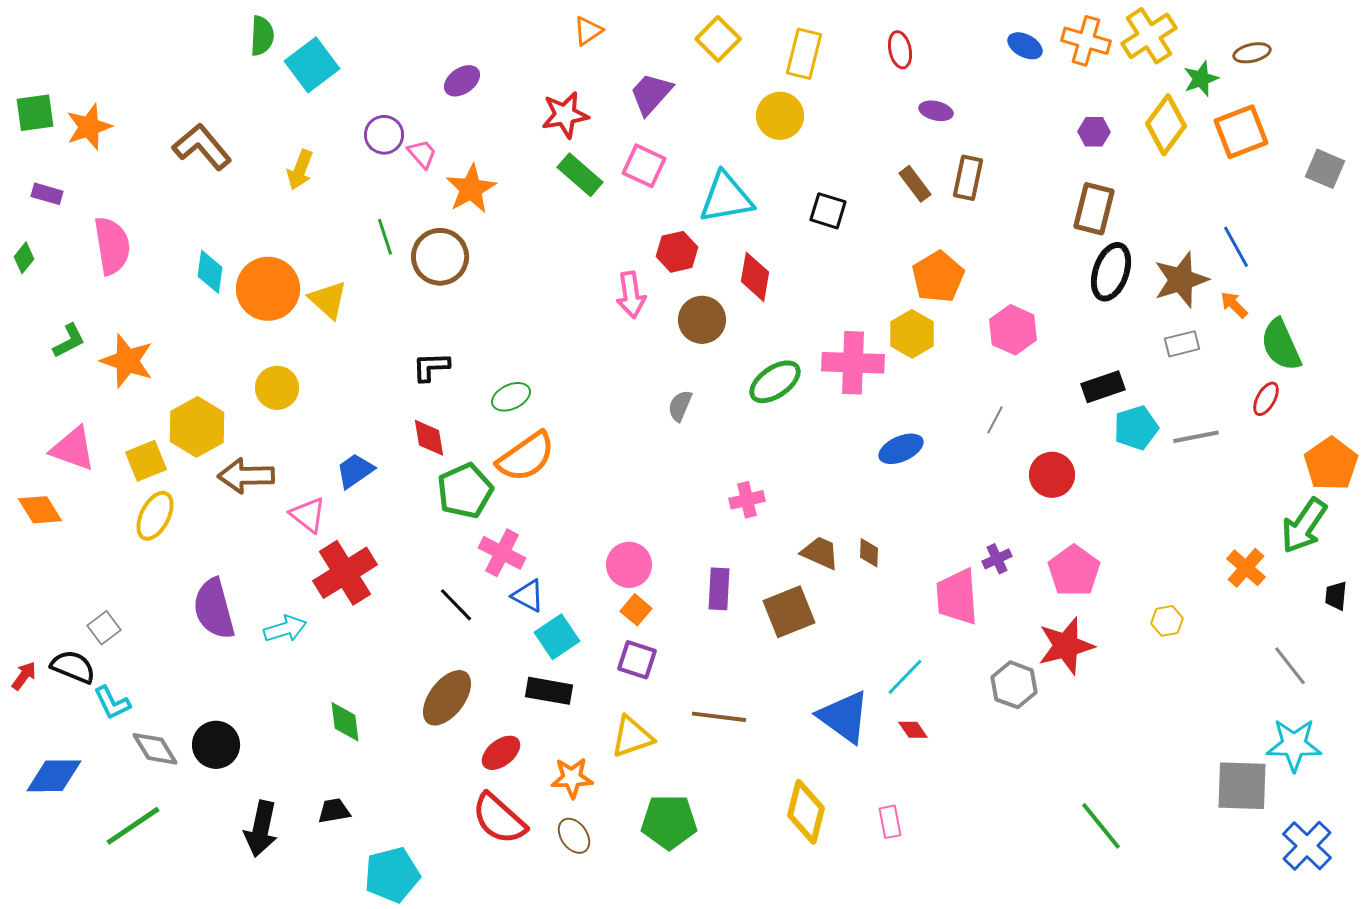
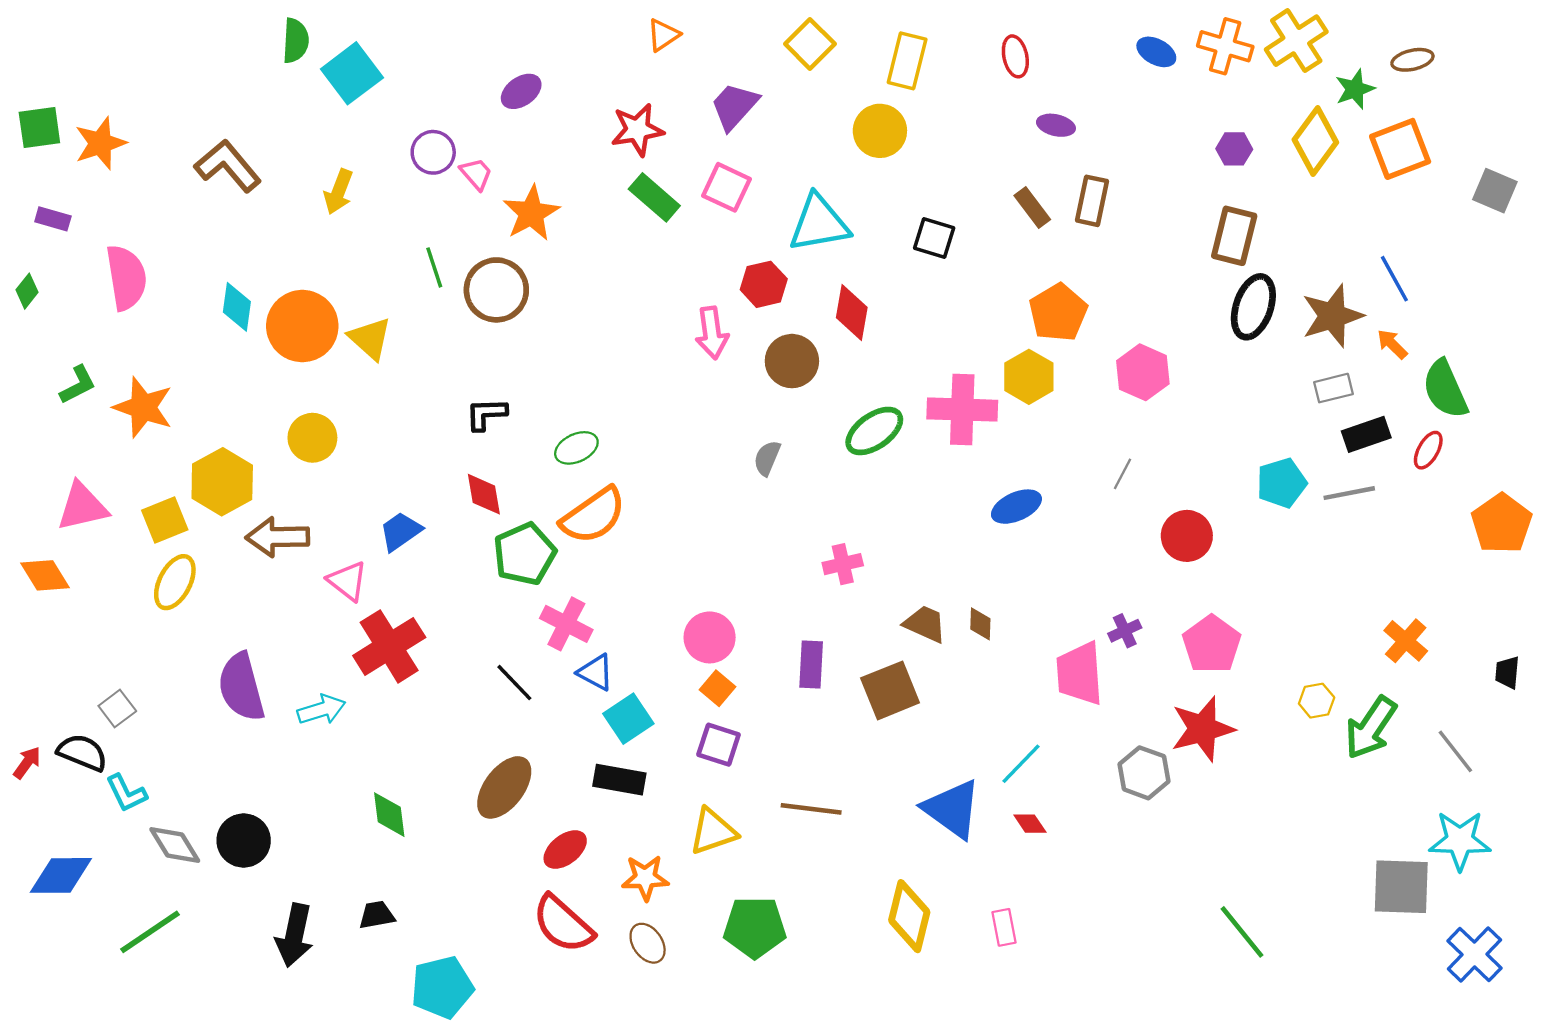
black rectangle: (1103, 387) -> (1366, 434), moved
pink triangle: (73, 449) -> (82, 507), turned -33
green arrow: (1304, 526) -> (1371, 728), moved

